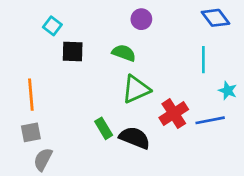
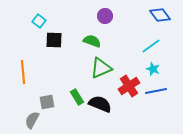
cyan line: (203, 60) -> (151, 46), turned 54
cyan star: (228, 91) -> (153, 69), moved
gray square: (31, 132) -> (47, 102), moved

